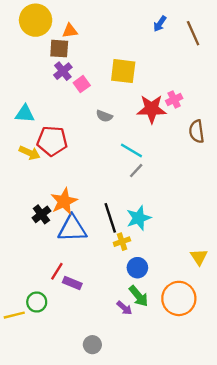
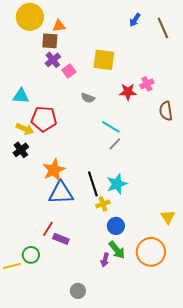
red star: (152, 109) -> (128, 92), size x0.7
black cross: (41, 214) -> (21, 150), moved
purple arrow: (124, 308) -> (105, 260), turned 64

